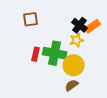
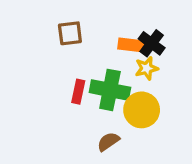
orange rectangle: (93, 26) -> (132, 45), moved, turned 42
brown semicircle: (72, 85) -> (108, 142), moved

